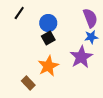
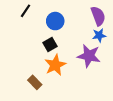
black square: (48, 38) -> (50, 45), moved
purple star: (81, 57) -> (89, 56), turned -30

